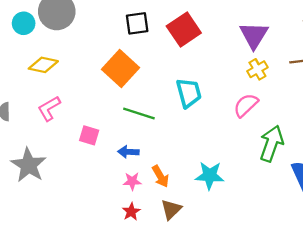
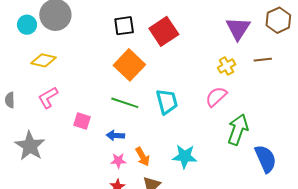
purple triangle: (254, 35) -> (238, 29), moved
orange square: (121, 68) -> (129, 65), moved
cyan trapezoid: (189, 93) -> (167, 102), moved

